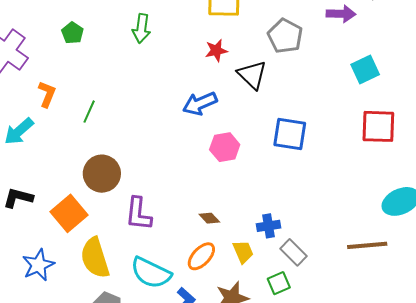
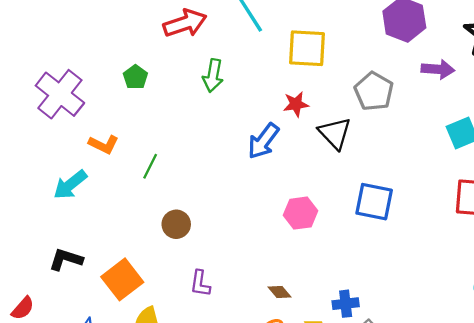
orange L-shape: (47, 94) -> (104, 144), turned 92
blue arrow: (200, 104) -> (263, 141), moved, turned -32
brown circle: (102, 174) -> (176, 224), moved, size x0.7
purple L-shape: (138, 214) -> (200, 284), size x0.7

